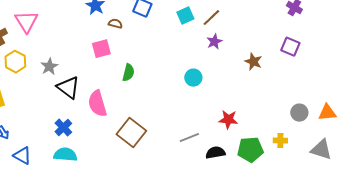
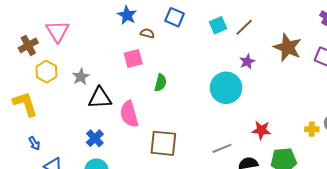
purple star: (214, 42) -> (247, 62), moved
brown star: (253, 62) -> (288, 47), moved, size x1.6
cyan circle: (193, 78) -> (226, 88), size x1.8
black triangle: (68, 88) -> (100, 98), turned -40
brown square: (131, 133) -> (163, 143), turned -32
yellow cross: (280, 141) -> (312, 129), moved

